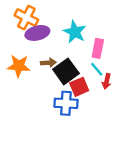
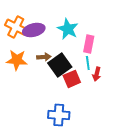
orange cross: (26, 18) -> (16, 27), moved
cyan line: (97, 69) -> (88, 63), turned 32
blue cross: (66, 103) -> (59, 115), moved

